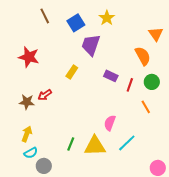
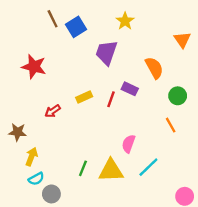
blue square: (76, 23) -> (76, 27), moved
orange semicircle: (143, 56) -> (154, 68), moved
yellow rectangle: (72, 72) -> (84, 97), moved, turned 32
red line: (130, 85) -> (111, 99), moved
brown star: (27, 102) -> (18, 132), moved

